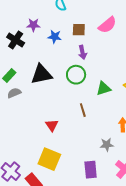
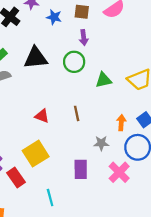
brown line: (83, 110) -> (77, 113), moved
red triangle: (52, 125) -> (42, 116), turned -40
yellow square: (49, 159) -> (36, 154), turned 30

